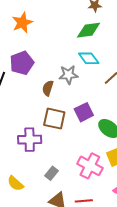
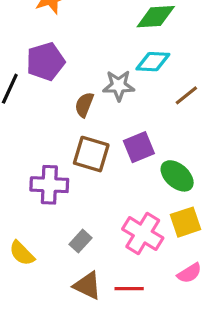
cyan diamond: (89, 58) -> (153, 62), turned -55

